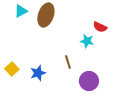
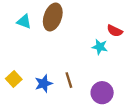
cyan triangle: (21, 11) -> (24, 22), moved, turned 48
brown line: (68, 62) -> (69, 80), moved

